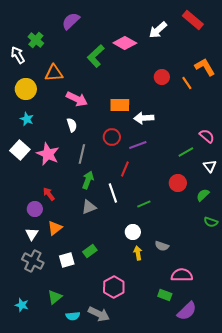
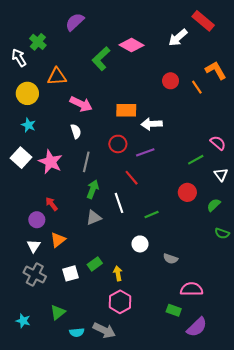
white arrow: (158, 30) -> (178, 38), moved
red line: (125, 169) -> (132, 178), turned -63
yellow arrow: (138, 253) -> (118, 273), moved

